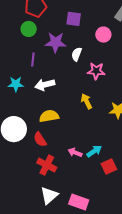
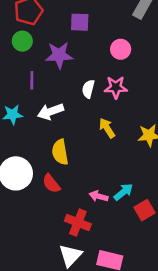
pink circle: (103, 35) -> (121, 49), moved
white semicircle: (77, 54) -> (88, 89), moved
yellow semicircle: (49, 116) -> (60, 152), turned -84
red cross: (47, 165) -> (78, 223), moved

